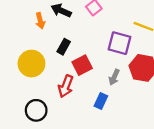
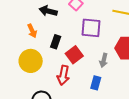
orange arrow: (40, 21) -> (32, 31), moved
purple square: (120, 43) -> (91, 28), moved

